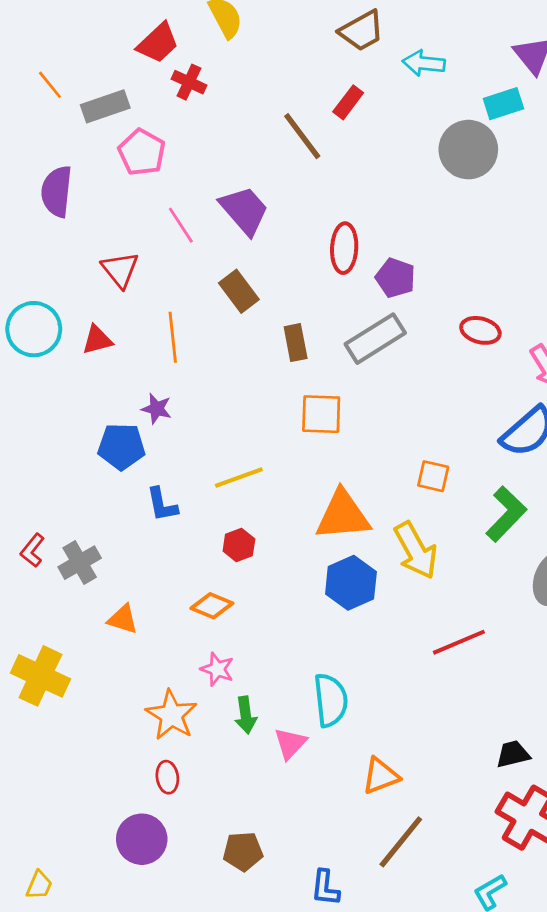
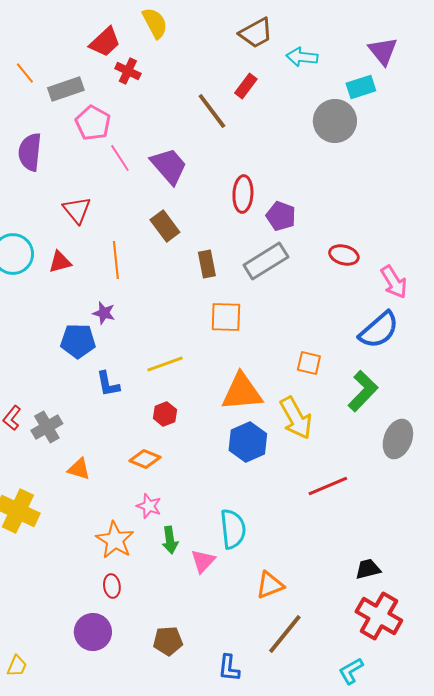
pink line: (181, 225) -> (120, 158), moved

